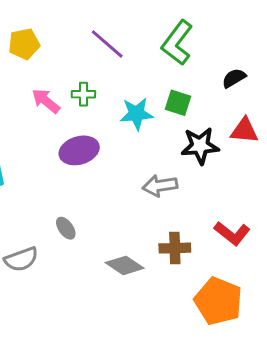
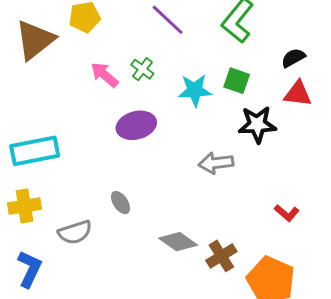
green cross: (83, 94) -> (142, 69), turned 35
red triangle: (244, 131) -> (298, 94), moved
red L-shape: (232, 233) -> (287, 213), size x0.7
brown cross: (175, 248) -> (221, 256), moved, turned -32

